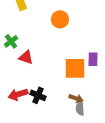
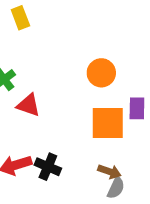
orange circle: (60, 19) -> (101, 73), moved
gray semicircle: (80, 108) -> (116, 188), turned -152

